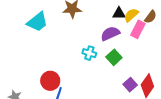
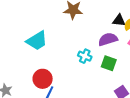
cyan trapezoid: (37, 22) -> (37, 41), moved
green square: (114, 57) -> (109, 63), turned -35

